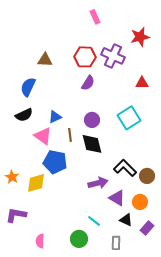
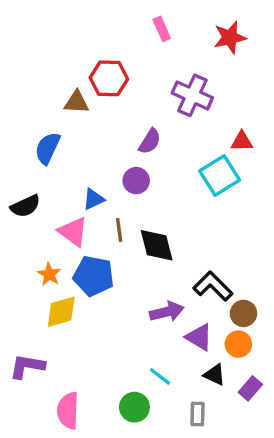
red star: (140, 37) -> (230, 37), moved
red hexagon: (85, 57) -> (109, 78), moved
black semicircle: (24, 115) -> (25, 206), moved
cyan square: (129, 118) -> (220, 175), moved
purple circle: (92, 120) -> (136, 181), moved
brown circle: (147, 176) -> (243, 313), moved
orange star: (12, 177) -> (49, 274), moved
pink semicircle: (40, 241) -> (68, 411), size x1.5

